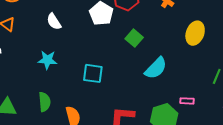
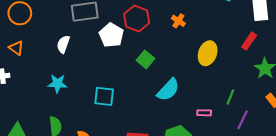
white semicircle: (54, 22) -> (63, 44), turned 54
pink rectangle: (187, 101) -> (204, 113), moved

